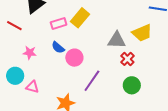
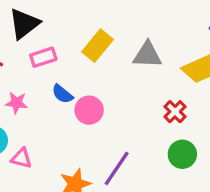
pink rectangle: (59, 23) -> (43, 57), moved
gray triangle: (117, 40) -> (147, 55), moved
purple line: (92, 81) -> (117, 168), moved

